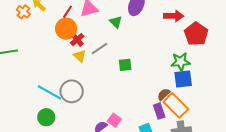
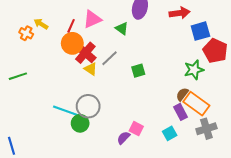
red pentagon: (196, 34) -> (215, 51), moved
red cross: (77, 40) -> (85, 53), size x1.5
green star: (181, 62) -> (194, 70), moved
blue square: (183, 79) -> (200, 31), moved
green circle: (46, 117) -> (80, 123), moved

